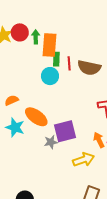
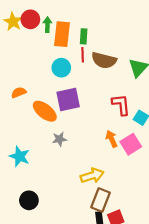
green rectangle: (56, 59) -> (84, 36), moved
cyan star: (15, 127) -> (19, 156), moved
purple square: (65, 131) -> (68, 100), moved
yellow arrow: (84, 160) -> (92, 176), moved

